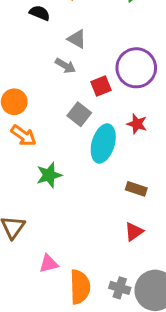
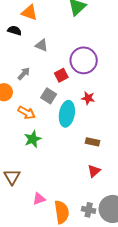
gray arrow: (65, 66) -> (24, 74), moved, turned -72
orange arrow: (23, 136) -> (26, 113), moved

